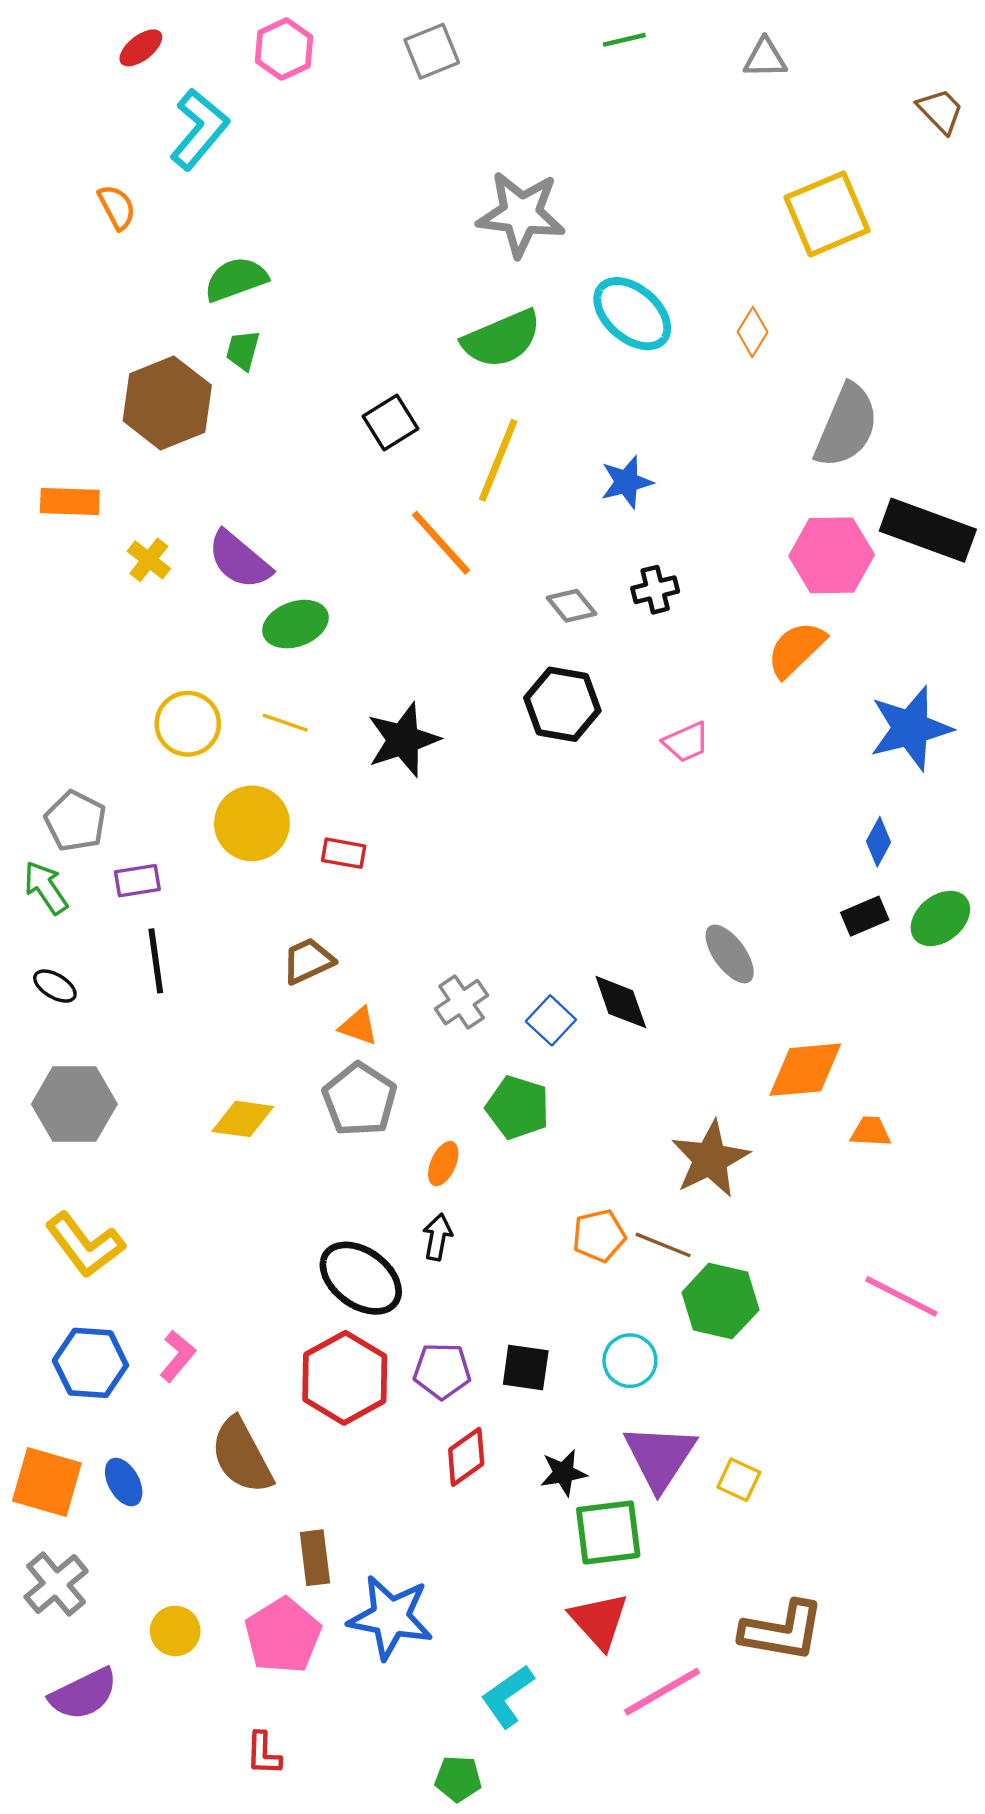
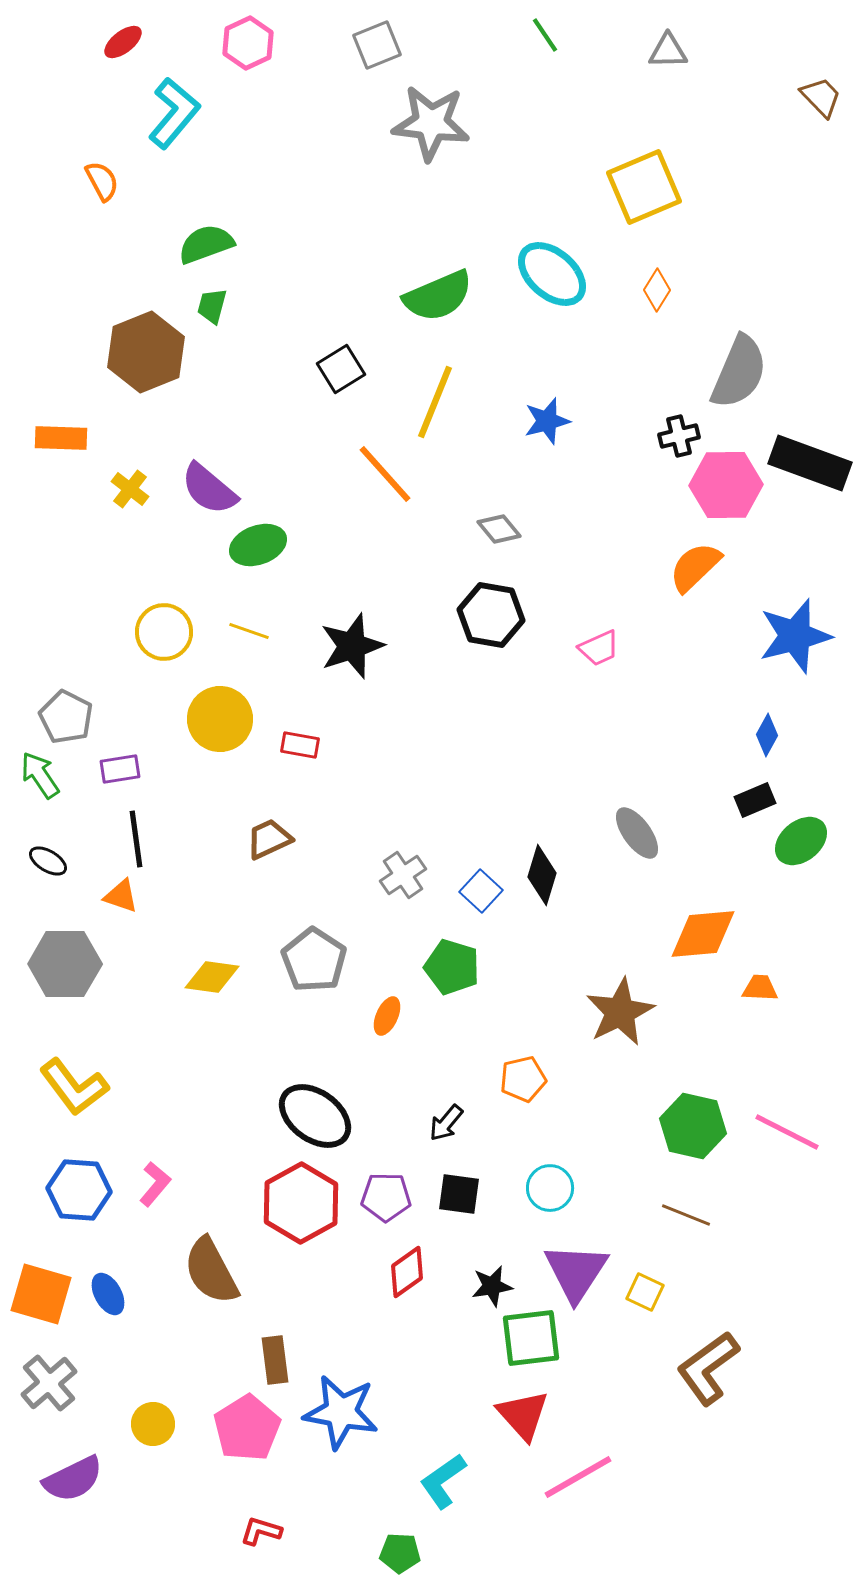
green line: (624, 40) -> (545, 35), turned 69
gray star: (521, 214) -> (431, 123), moved
yellow square: (827, 214) -> (644, 187), moved
black cross: (655, 590) -> (679, 436), moved
green ellipse: (940, 918) -> (801, 841), moved
black diamond: (621, 1002) -> (542, 875), turned 36
orange triangle: (358, 1026) -> (121, 896), moved
black arrow: (438, 1237) -> (446, 1123), moved, turned -150
brown line: (663, 1245) -> (686, 1215), moved
green hexagon: (720, 1301) -> (693, 1126), moved
brown L-shape: (782, 1631) -> (708, 1368), moved, turned 134
red L-shape: (263, 1754) -> (261, 1531), moved, turned 105

